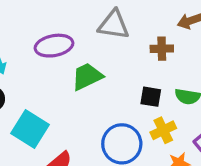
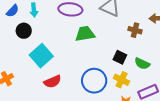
yellow cross: (163, 130) -> (122, 80), turned 35

